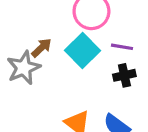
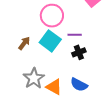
gray star: (24, 68) -> (34, 78), moved

